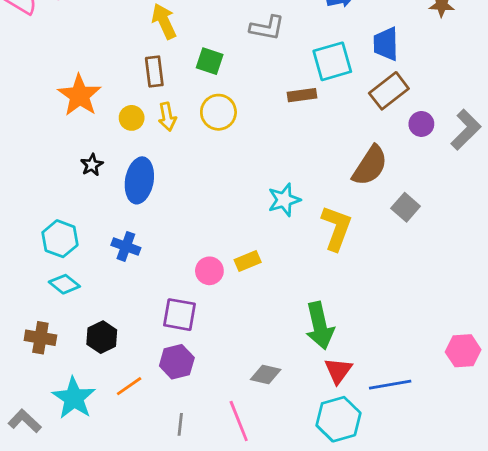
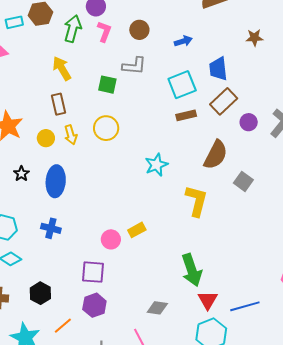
green square: (210, 61) -> (107, 85), moved
brown rectangle: (302, 95) -> (186, 115), moved
cyan star: (284, 200) -> (156, 165), moved

